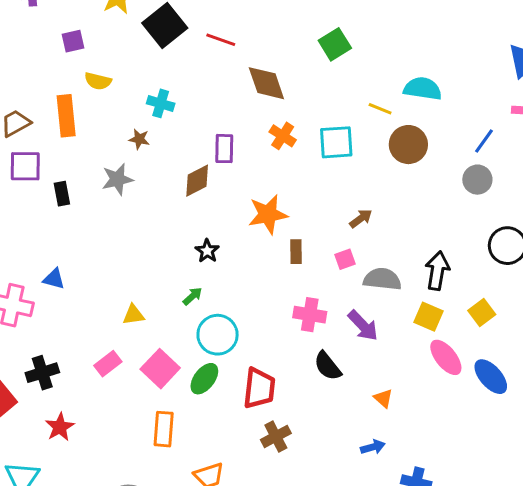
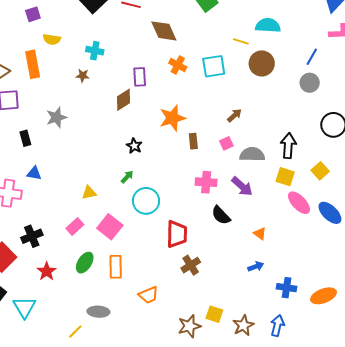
gray star: (117, 179) -> (56, 117), moved
black rectangle: (62, 194) -> (25, 138), moved
green ellipse: (204, 379) -> (85, 263), moved

